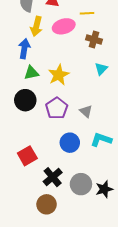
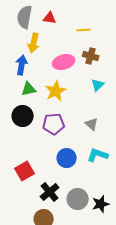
pink ellipse: (64, 26) -> (64, 62), moved
purple pentagon: (57, 108) -> (54, 124), turned 30
gray triangle: (86, 111) -> (92, 124), moved

